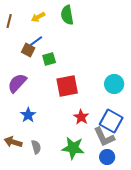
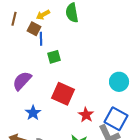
blue line: (36, 41) -> (41, 39), turned -56
brown square: (28, 50) -> (34, 29), moved
red square: (67, 86) -> (63, 94), moved, turned 35

